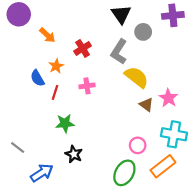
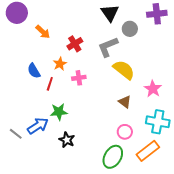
gray L-shape: (119, 52) -> (108, 47), turned 35
orange star: (56, 66) -> (60, 64), moved
brown triangle: (146, 105) -> (125, 102), moved
blue arrow: (42, 173) -> (38, 126), moved

